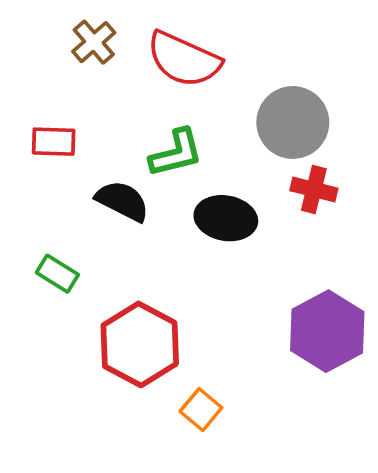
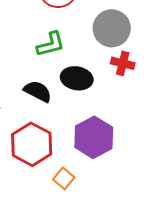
black semicircle: (122, 201) -> (38, 91), moved
purple hexagon: (327, 331) -> (94, 137), moved

